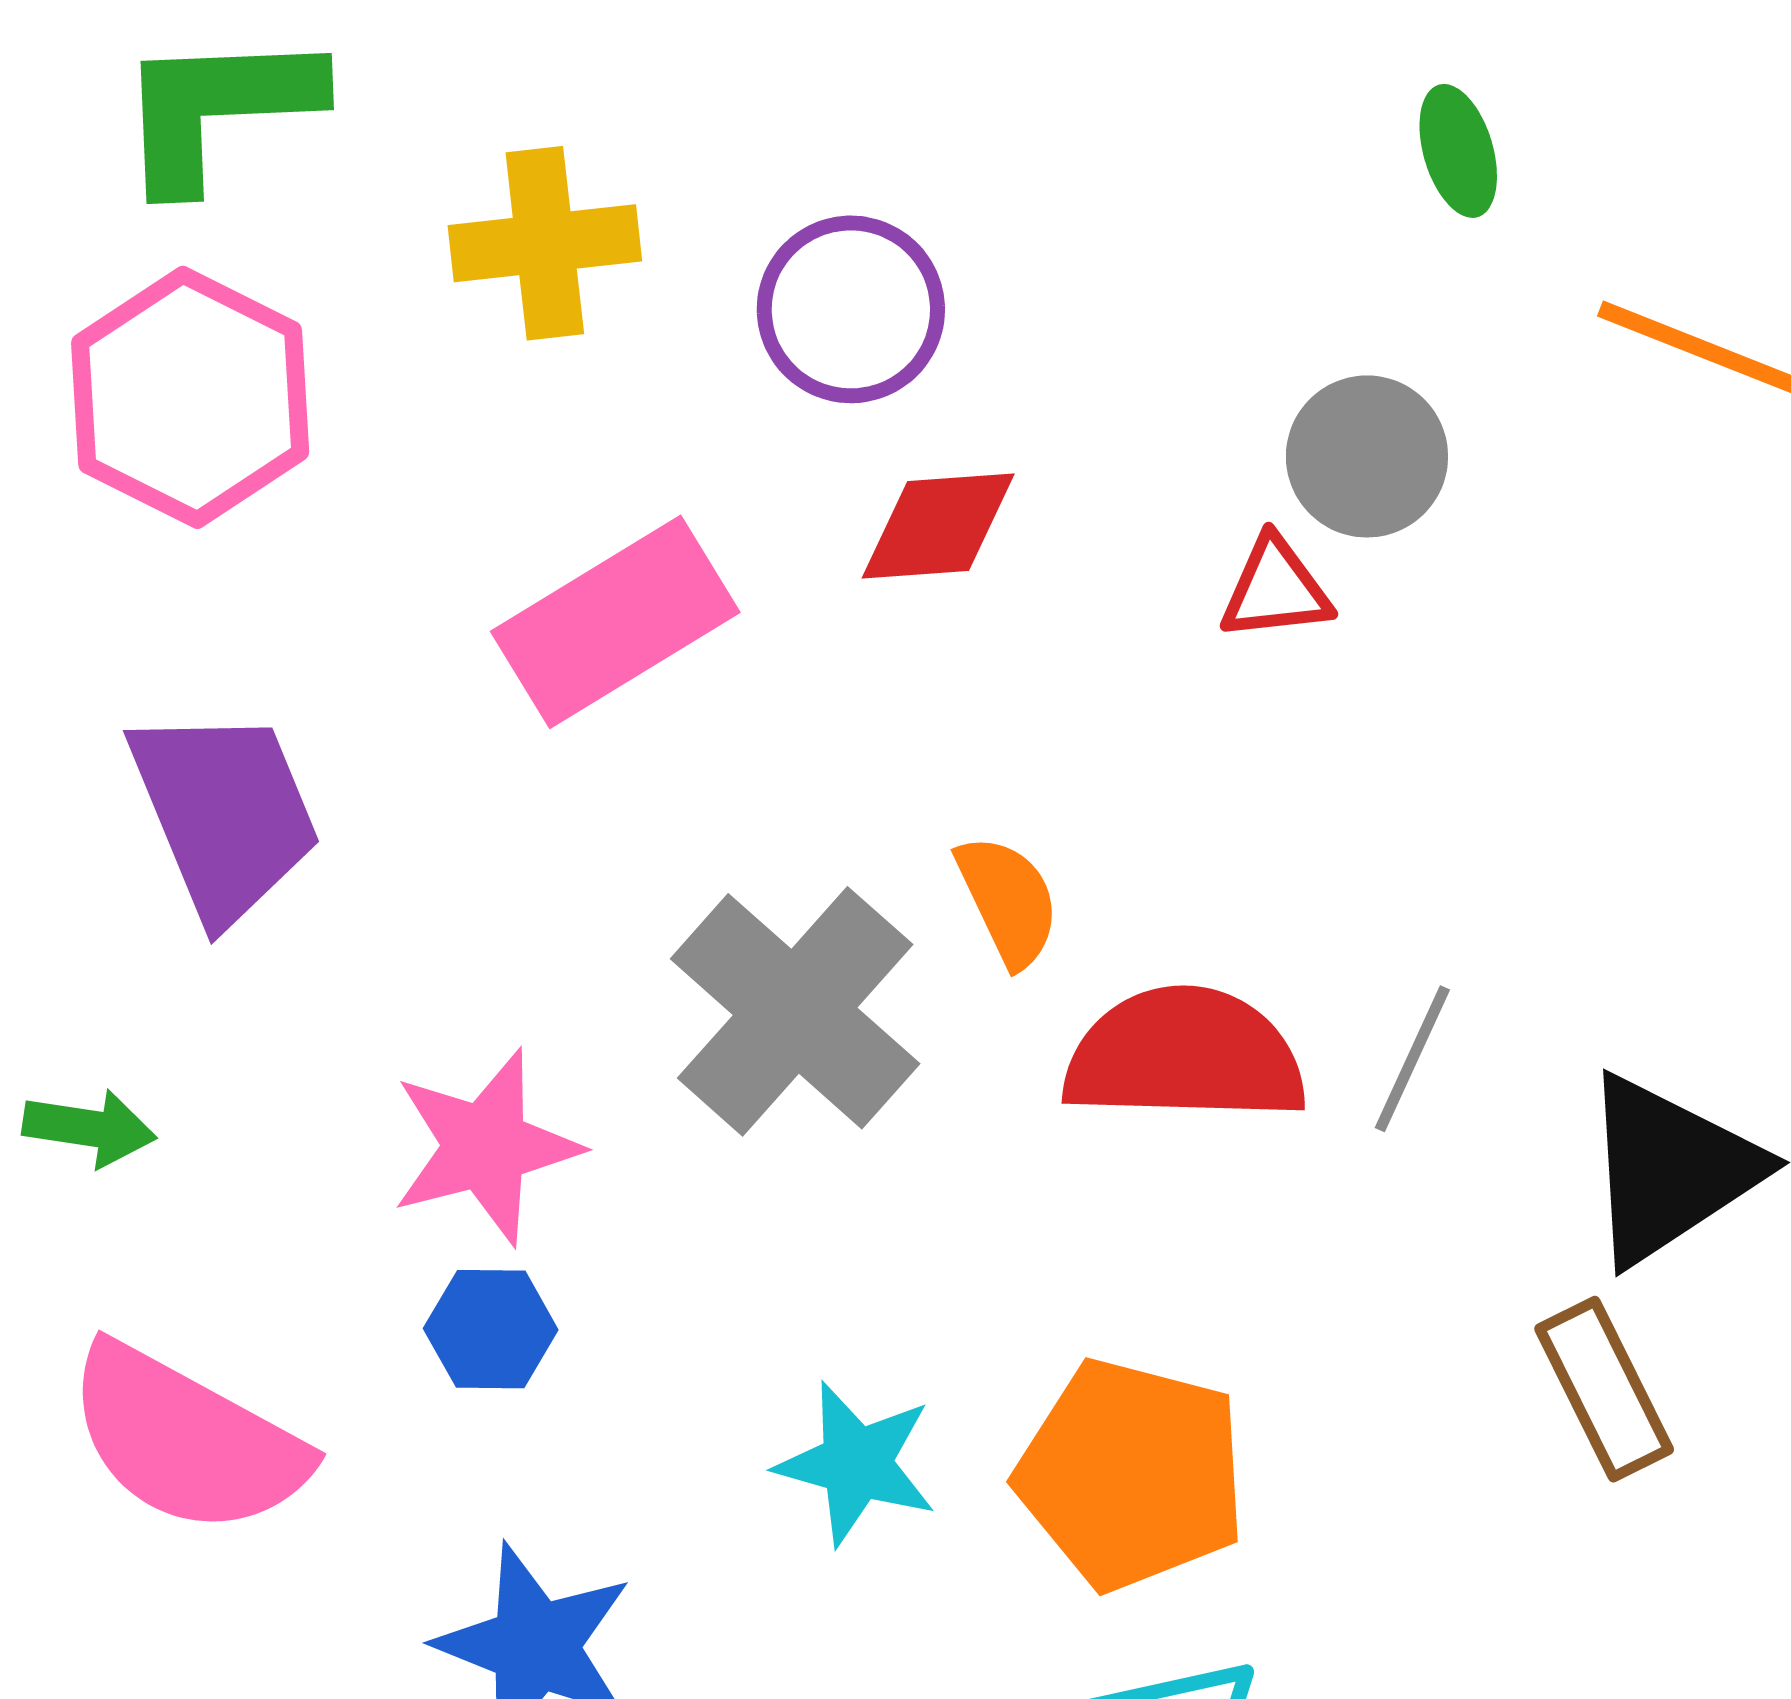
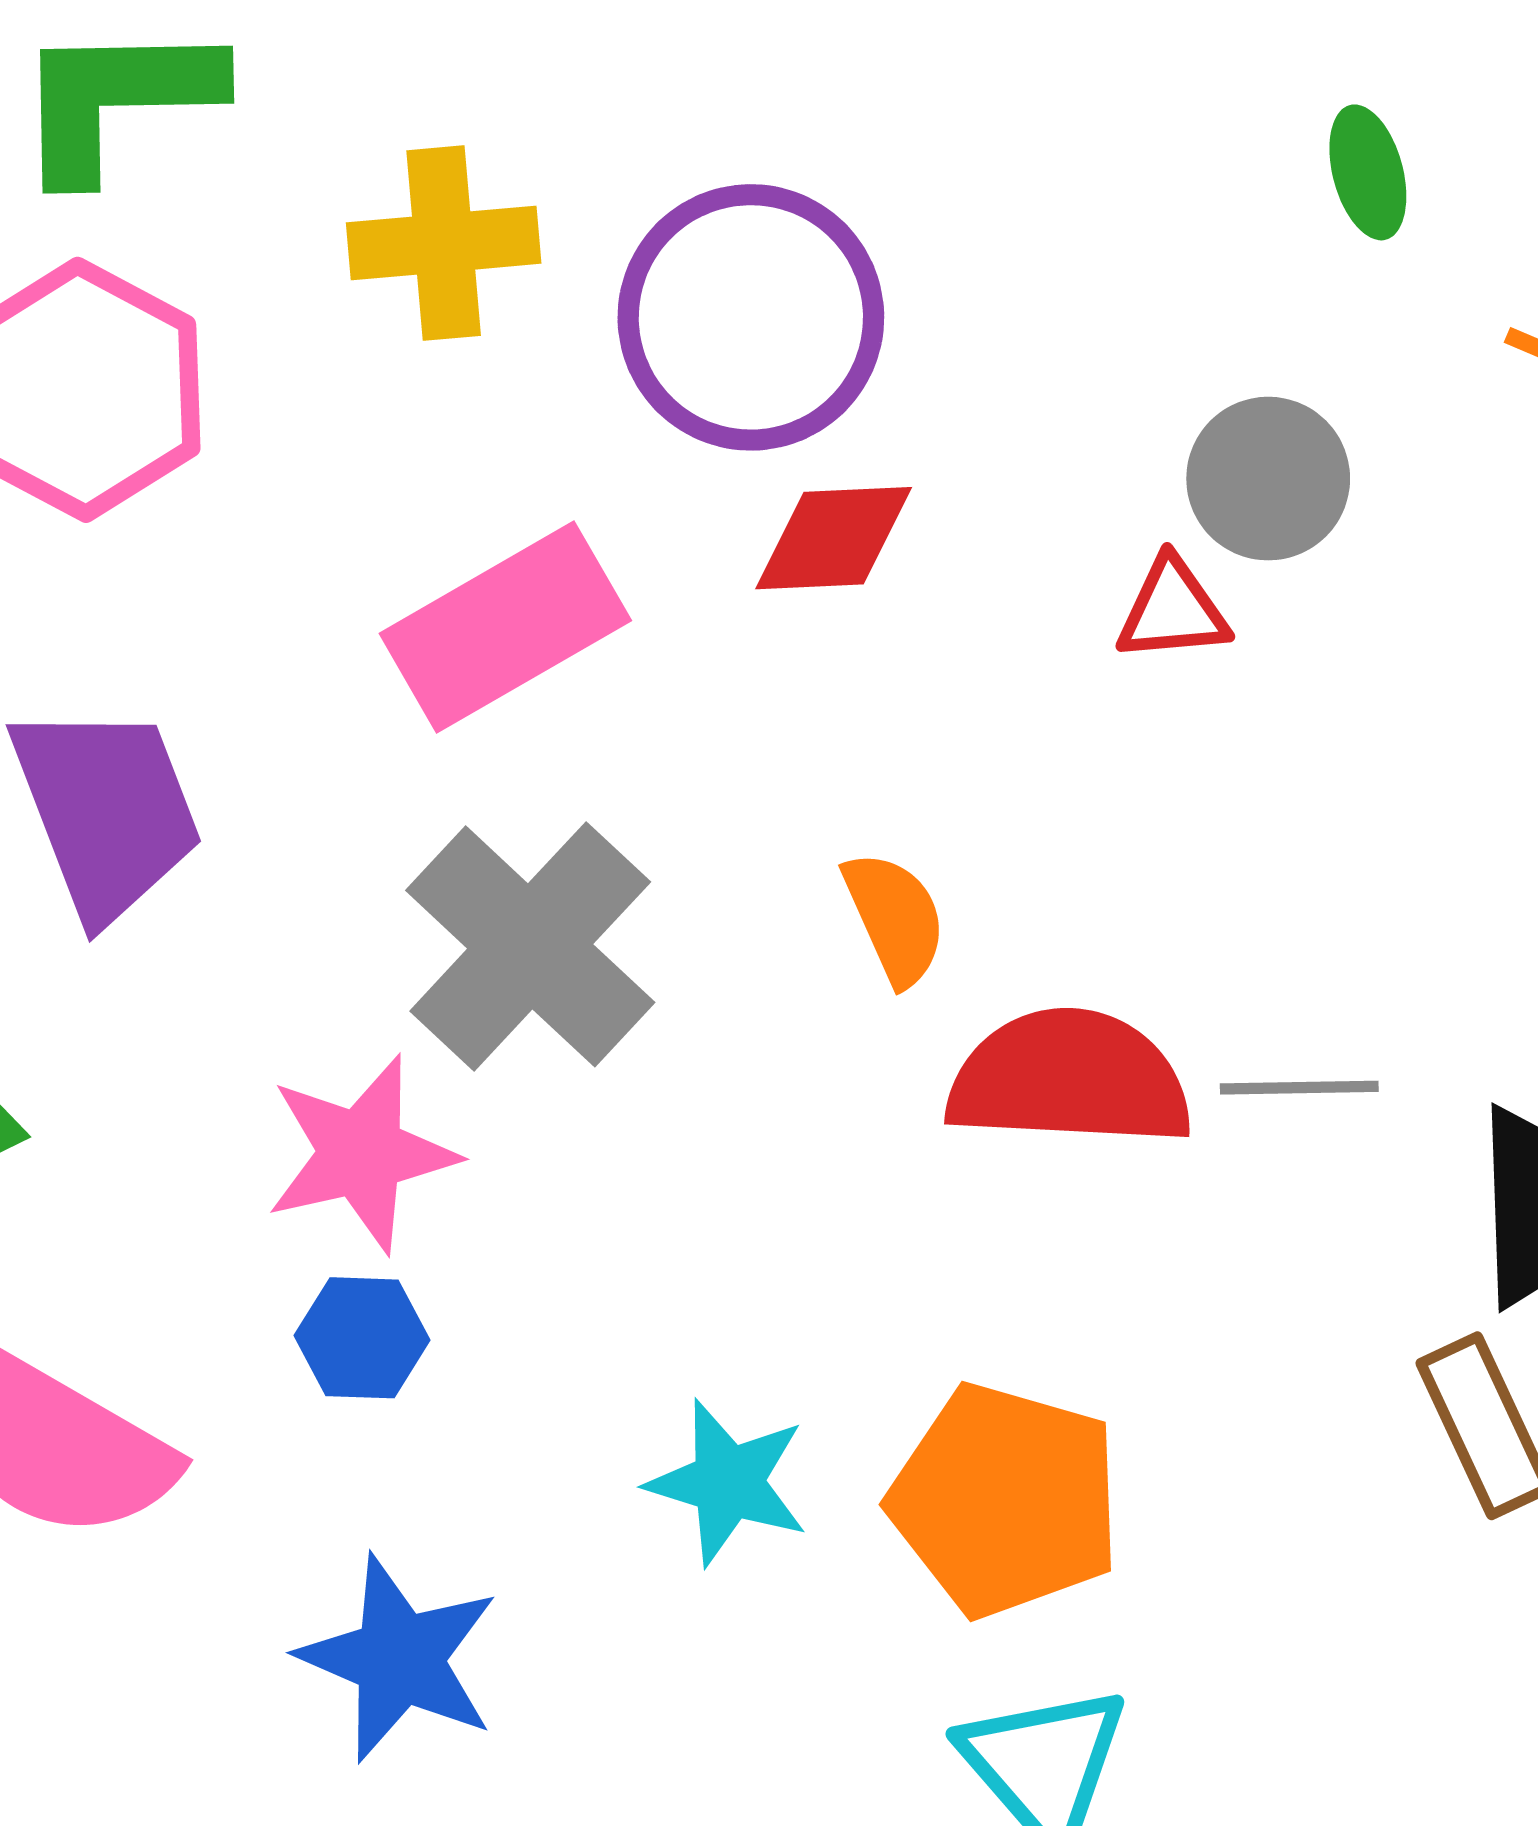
purple circle: (851, 309) -> (751, 317), size x1.4
gray cross: (795, 1011) -> (530, 946), moved
gray line: (1412, 1059) -> (1299, 1088), turned 63

